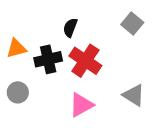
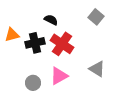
black semicircle: (70, 28) -> (51, 20), turned 96
gray circle: (18, 92) -> (33, 83), moved

